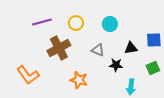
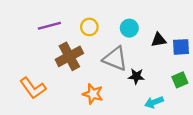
black triangle: (131, 48) -> (159, 40), moved
gray triangle: (98, 50) -> (115, 59), size x1.6
cyan arrow: (131, 87) -> (154, 102), turned 63

